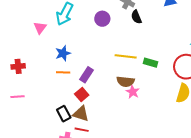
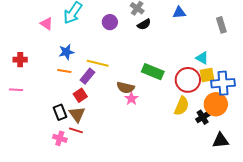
black semicircle: (136, 17) -> (144, 24), turned -104
pink triangle: (40, 28) -> (47, 24), turned -40
yellow line: (126, 56) -> (98, 63), moved
green rectangle: (151, 63) -> (153, 72), size x1.5
brown triangle: (81, 114) -> (77, 114), turned 30

